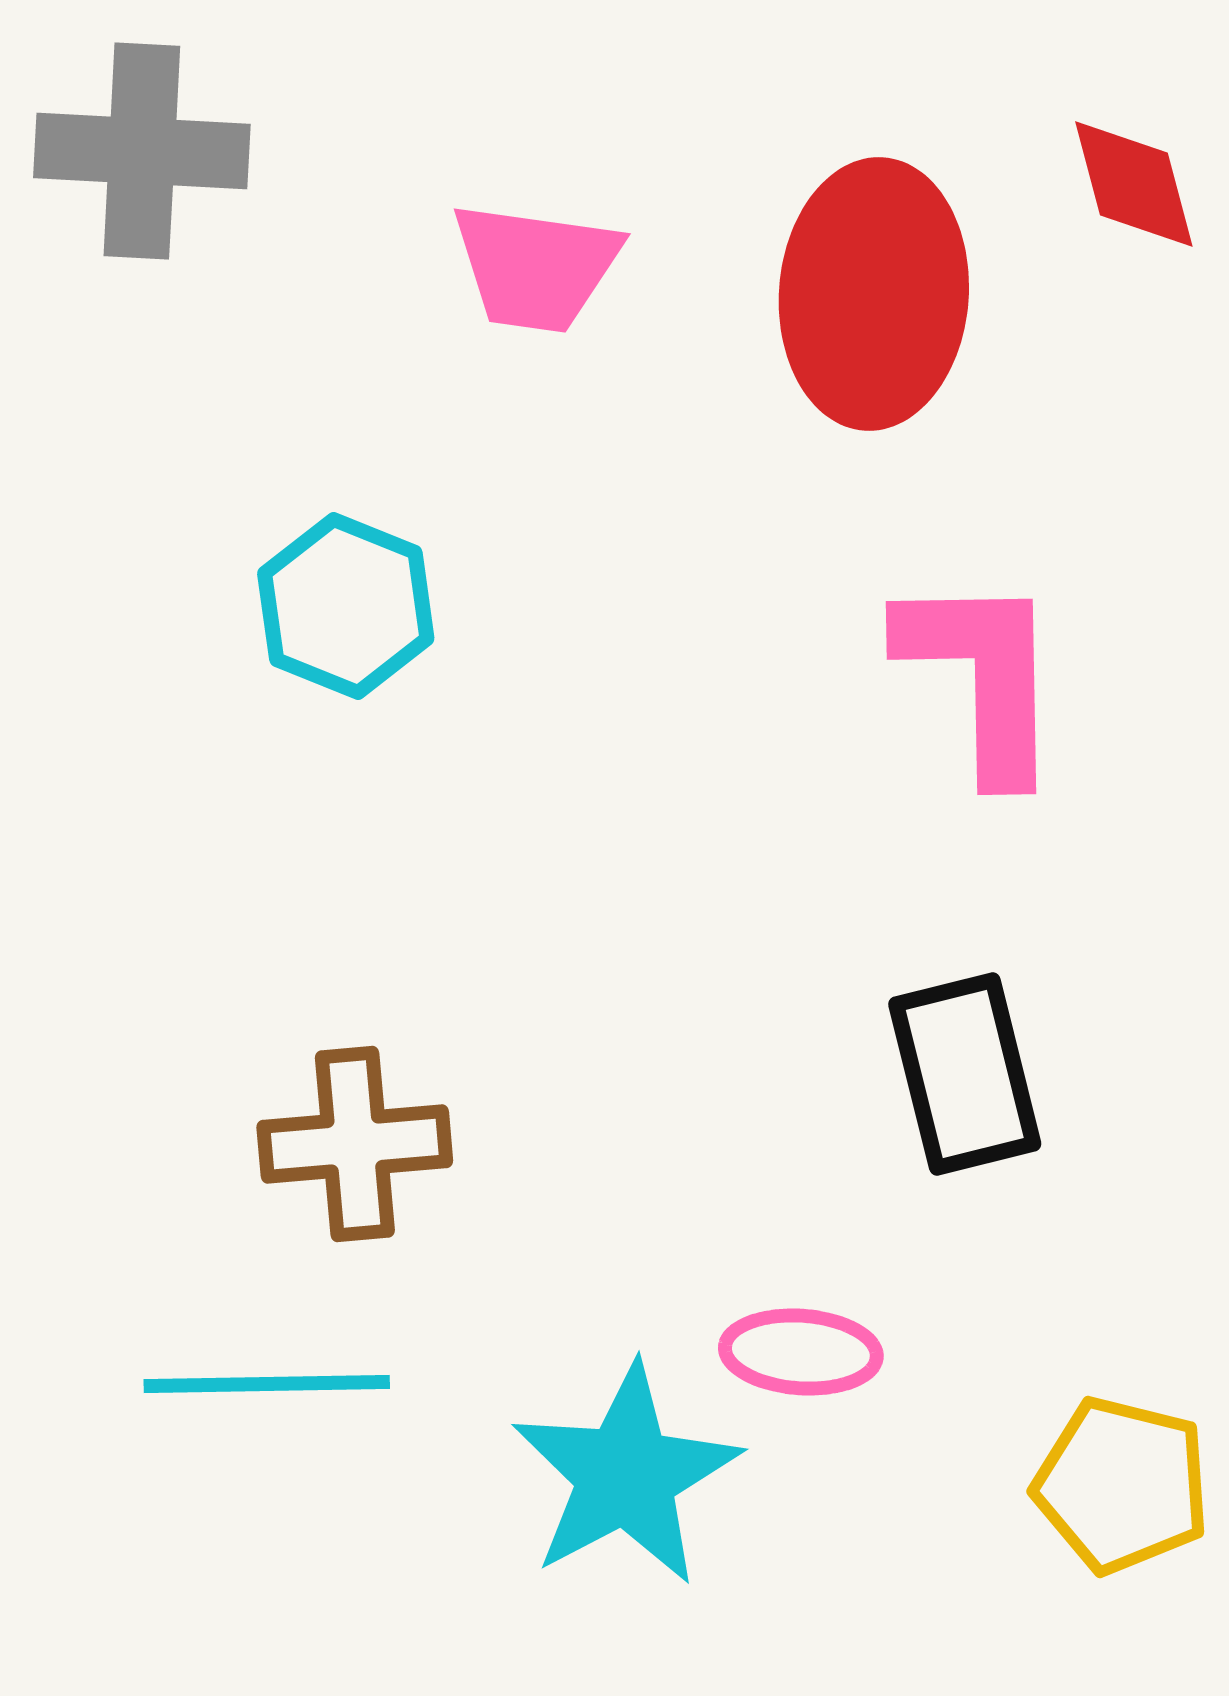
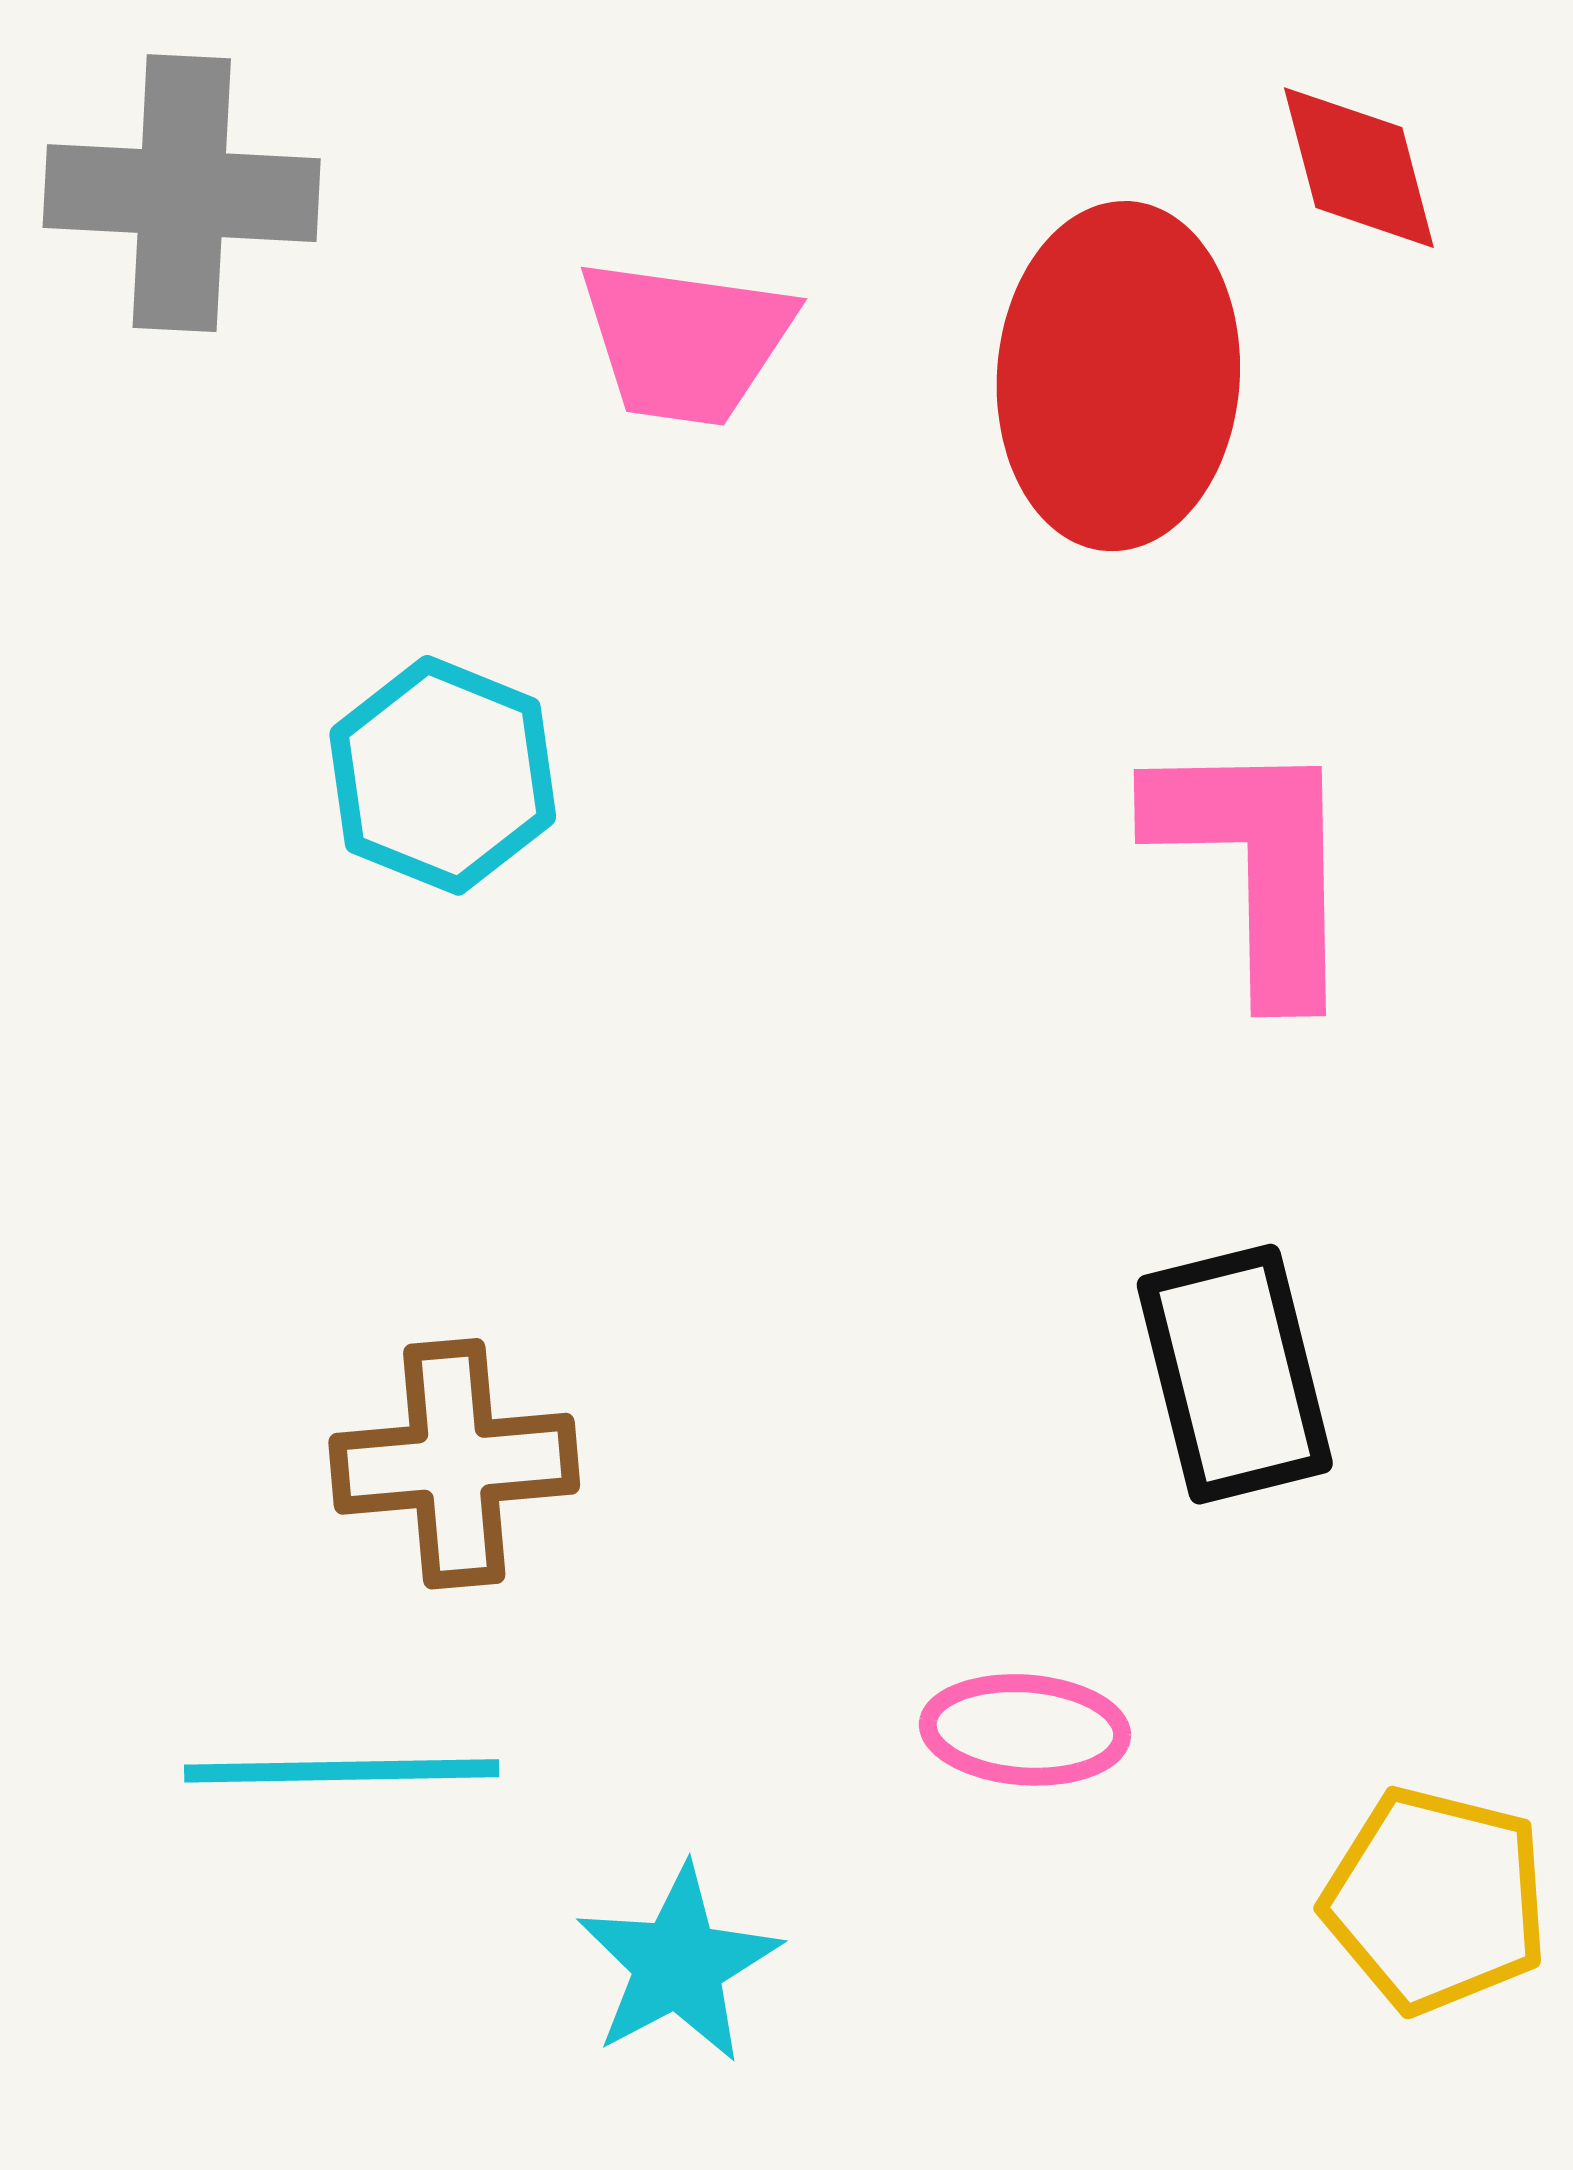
red diamond: (1134, 184) -> (1359, 168), moved
cyan star: (626, 1475) -> (678, 1964), moved, size x0.7

